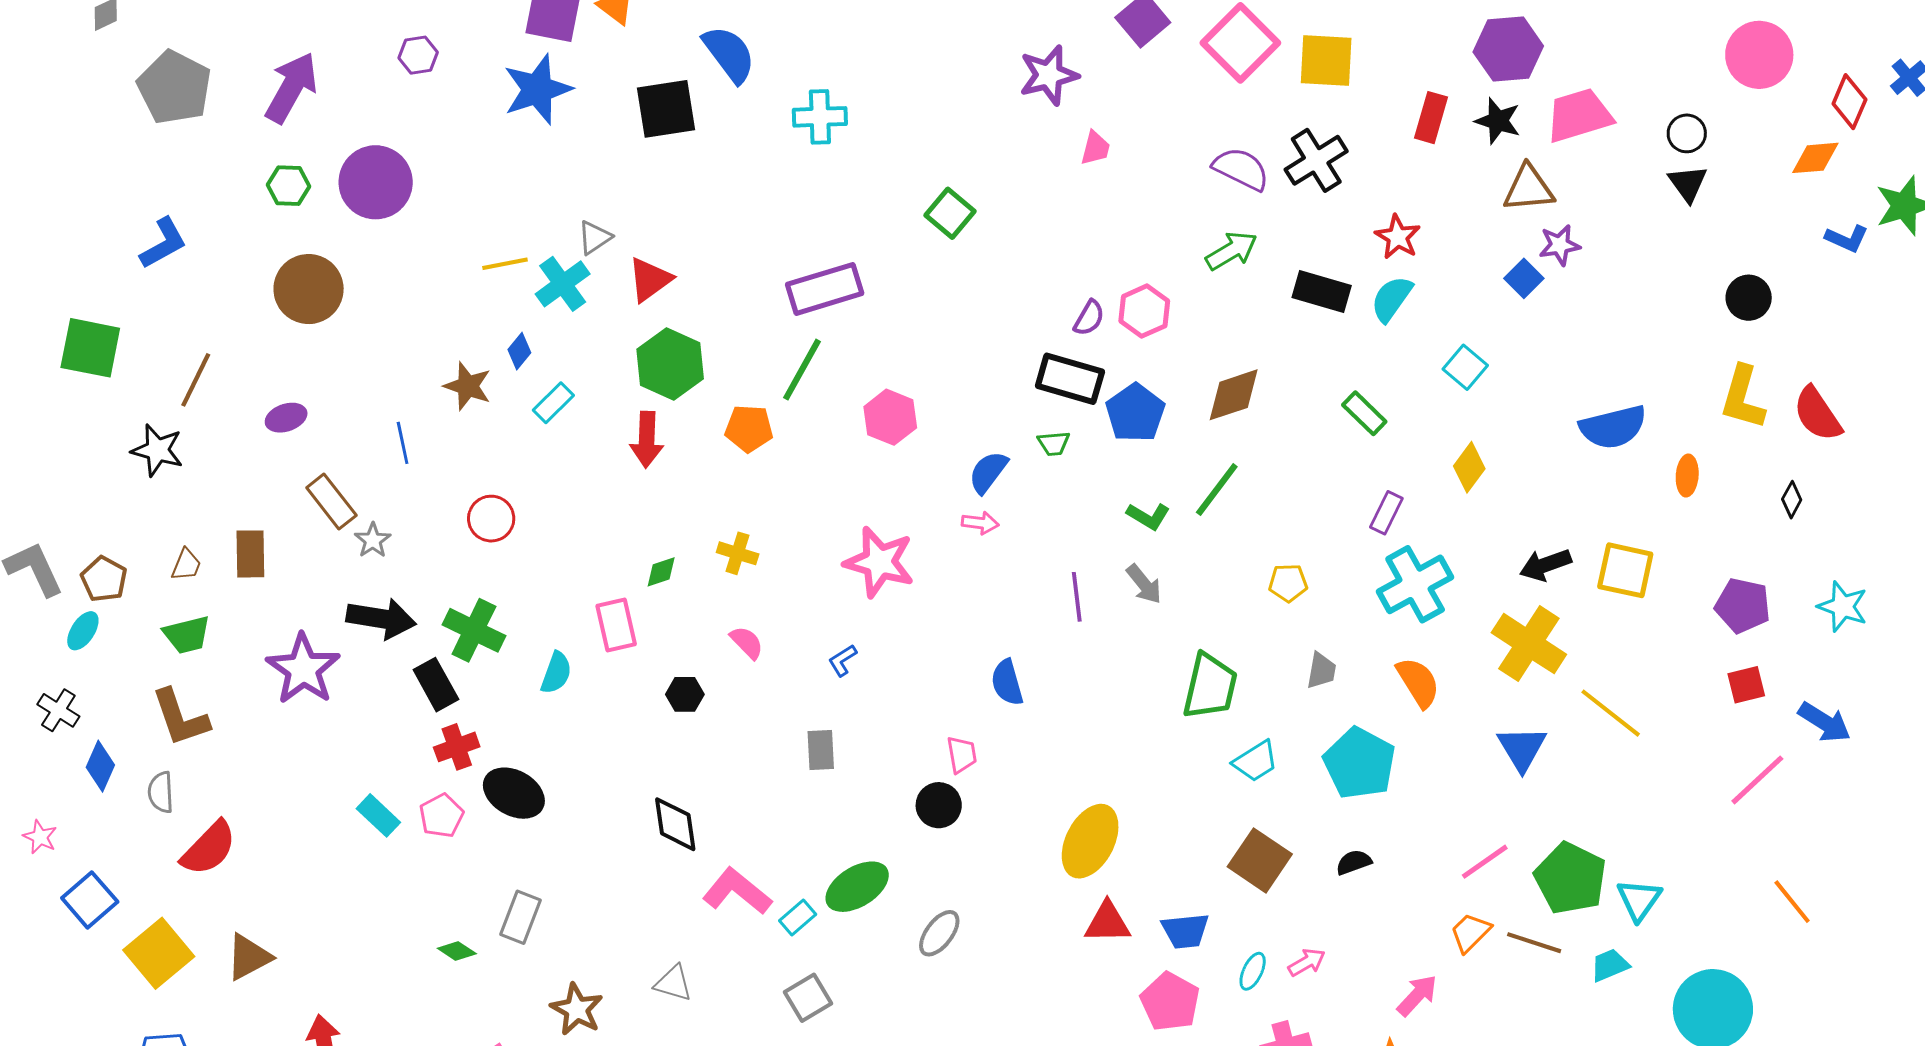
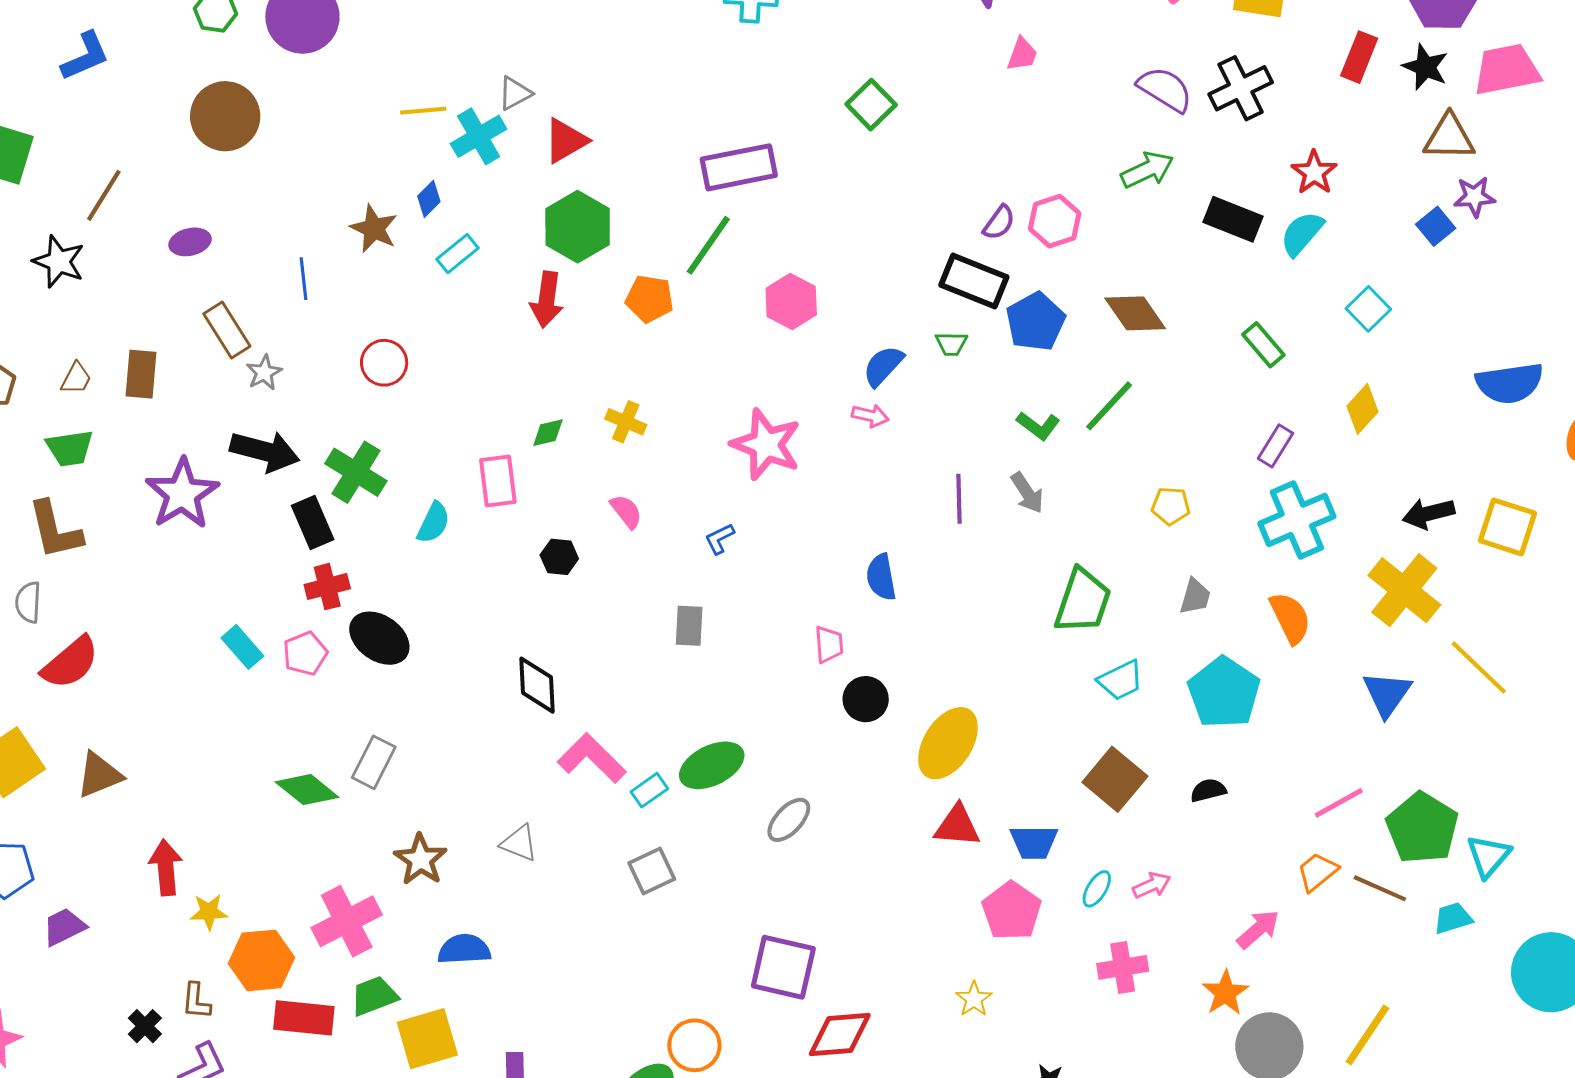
brown diamond: (1234, 395) -> (1135, 313), turned 68
black circle: (939, 805) -> (866, 699), moved
green diamond: (457, 951) -> (307, 790), size x1.6

